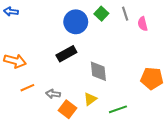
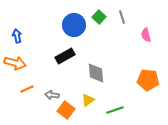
blue arrow: (11, 12) -> (17, 36), moved, turned 72
pink semicircle: (143, 24) -> (146, 35), moved

